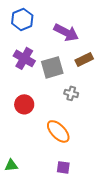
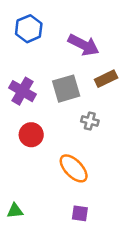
purple cross: (24, 58) -> (22, 91), moved

